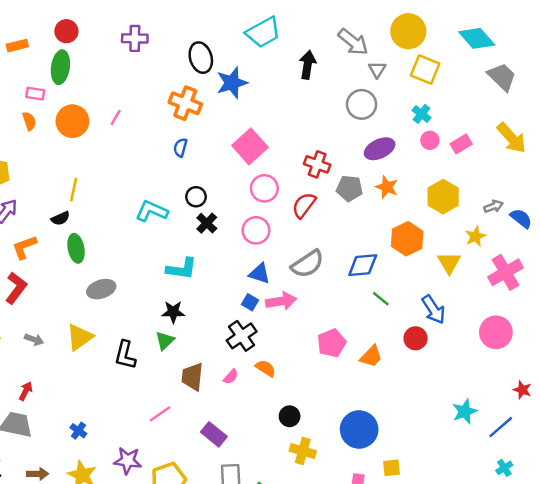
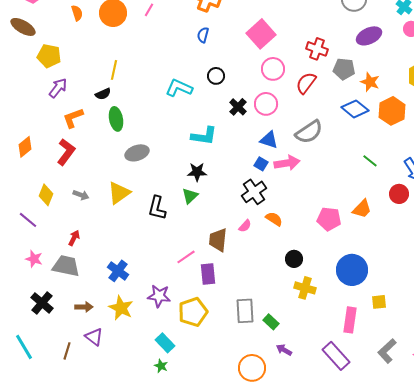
orange star: (387, 187) -> (370, 82), moved
black cross: (207, 223) -> (238, 107), moved
blue diamond: (363, 265) -> (355, 109), moved, turned 44
pink pentagon: (332, 343) -> (329, 219), moved, turned 30
brown trapezoid: (192, 377) -> (218, 240), moved
blue cross: (78, 431) -> (118, 271), size x1.5
purple rectangle: (214, 434) -> (208, 274), moved, turned 45

